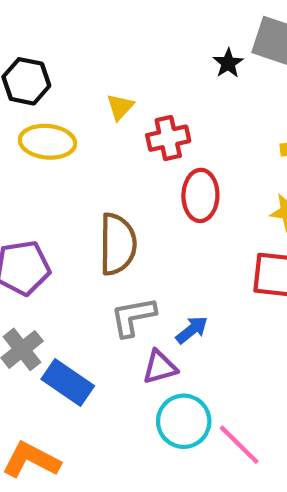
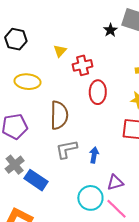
yellow ellipse: (47, 142) -> (27, 82), moved
blue arrow: (192, 330) -> (94, 155), turned -42
purple triangle: (160, 367) -> (115, 183), moved

